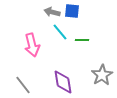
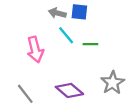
purple diamond: (63, 82) -> (69, 90), turned -40

